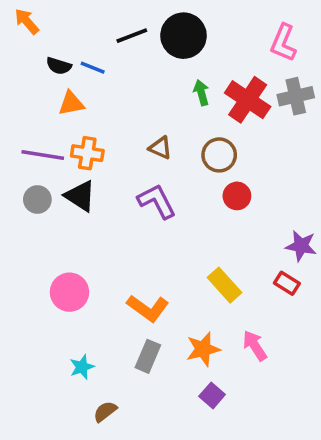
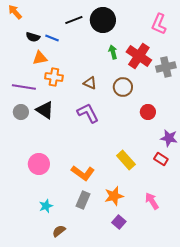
gray cross: (296, 96) -> (166, 67), moved
orange cross: (87, 153) -> (54, 77), moved
red circle: (237, 196) -> (148, 112), moved
pink arrow: (255, 346) -> (152, 201), moved

